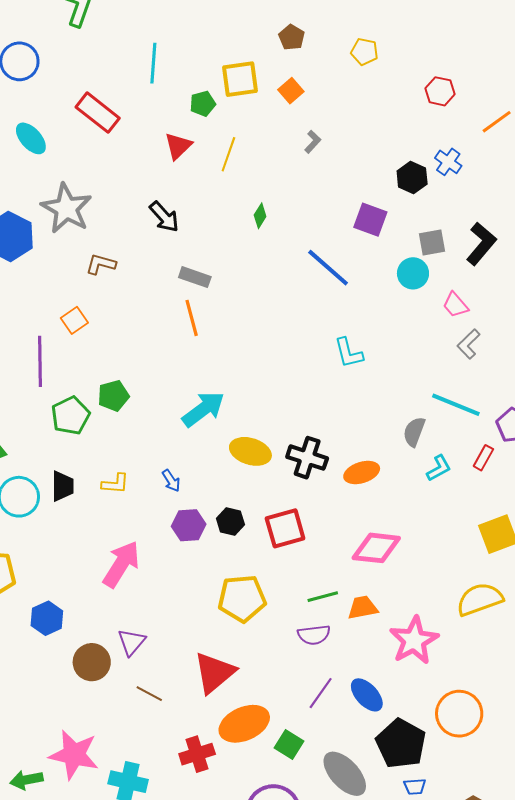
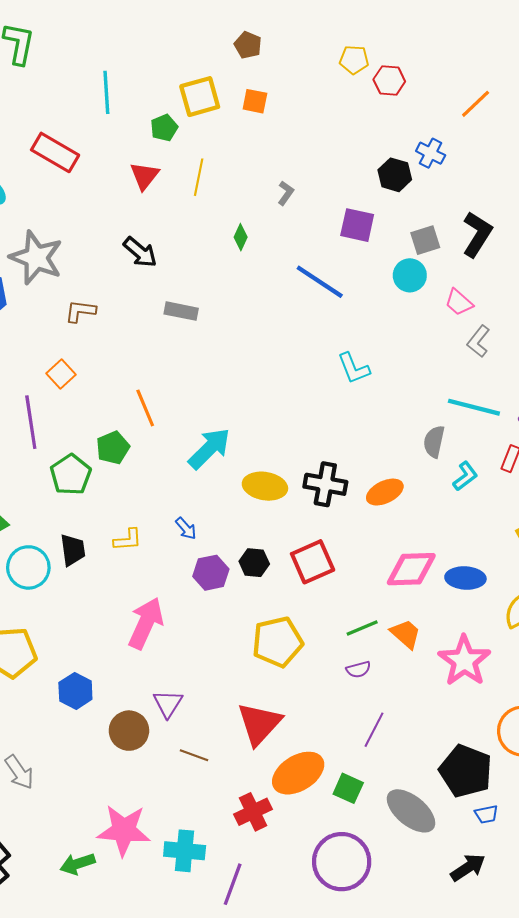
yellow pentagon: (364, 52) -> (354, 60), moved
orange square: (291, 91) -> (255, 101), turned -30
red hexagon: (440, 91) -> (389, 80), moved
gray L-shape: (313, 142) -> (286, 193), moved
orange line: (192, 318) -> (145, 408), moved
orange trapezoid: (363, 608) -> (406, 634), turned 60
purple semicircle: (314, 635) -> (358, 669), size x0.7
blue ellipse: (367, 695) -> (465, 578), moved, turned -36

